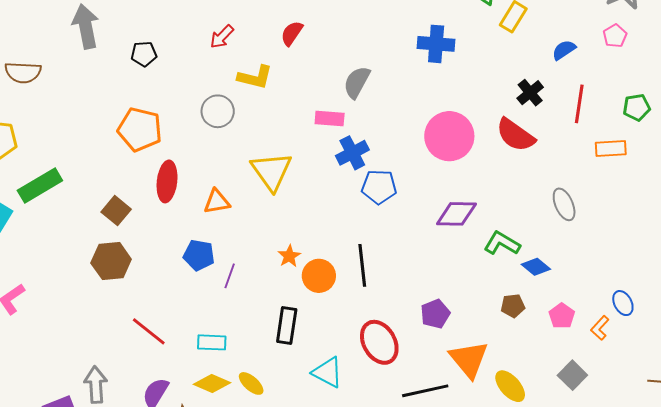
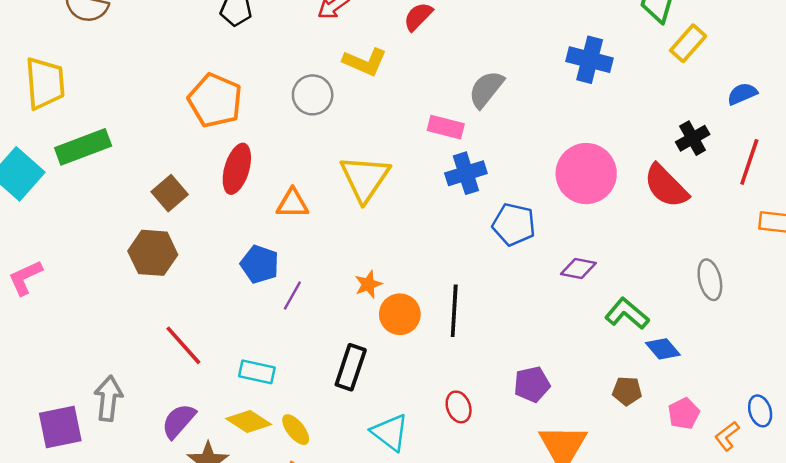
blue pentagon: (379, 187) -> (514, 224), moved
purple diamond: (456, 214) -> (578, 269), size x0.7
red ellipse: (379, 342) -> (459, 407), size x0.6

